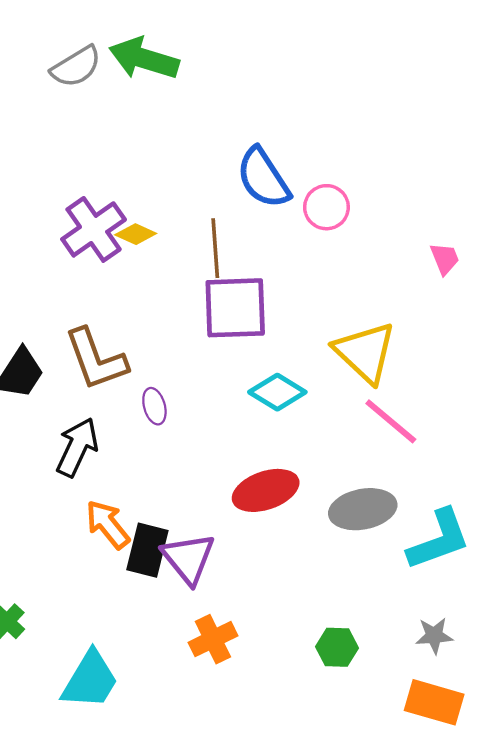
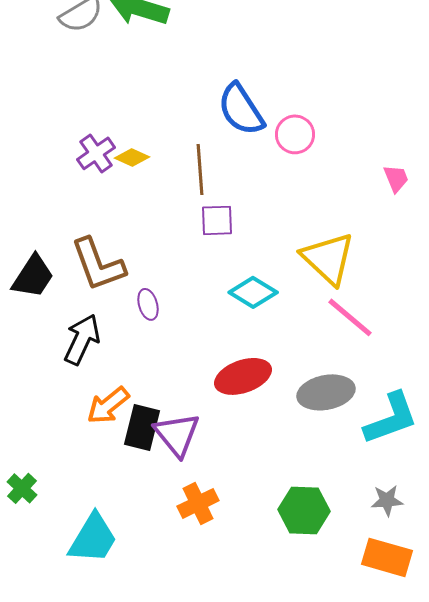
purple cross: (94, 229) -> (96, 153), size x0.7
purple square: (235, 308) -> (217, 220), size x0.6
orange arrow: (108, 524) -> (108, 405), turned -90
green hexagon: (337, 647) -> (304, 510), size x1.4

